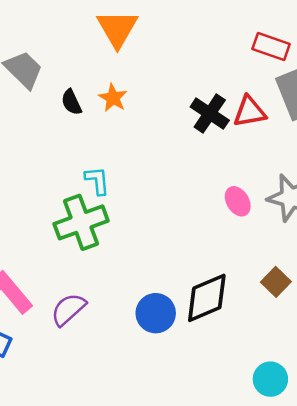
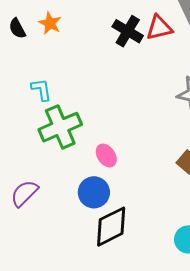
pink ellipse: (238, 201) -> (106, 156), moved
green cross: (81, 222) -> (60, 127), moved
black diamond: (207, 298) -> (111, 227), moved

